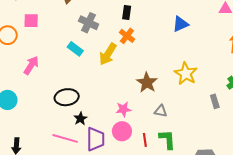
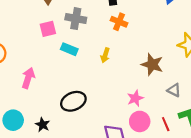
pink square: (31, 21) -> (48, 29), moved
yellow arrow: (108, 54) -> (105, 55), moved, size x0.6
gray triangle: (161, 111) -> (174, 90), turned 32
black star: (80, 119) -> (43, 125), moved

